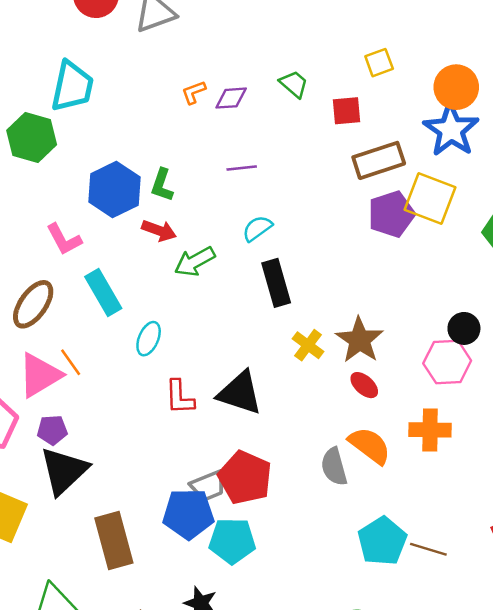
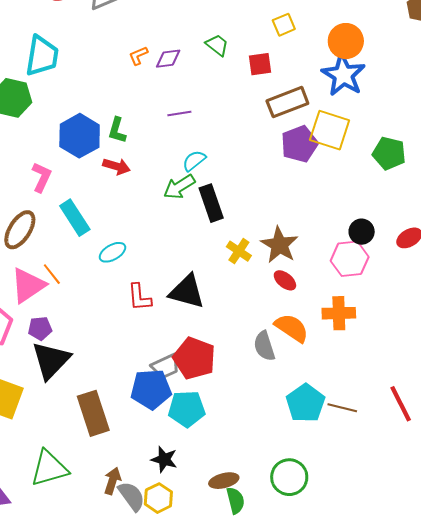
pink L-shape: (64, 239) -> (42, 177), turned -124
green arrow: (195, 262) -> (179, 187), moved
cyan ellipse: (149, 339) -> (112, 252), turned 40

